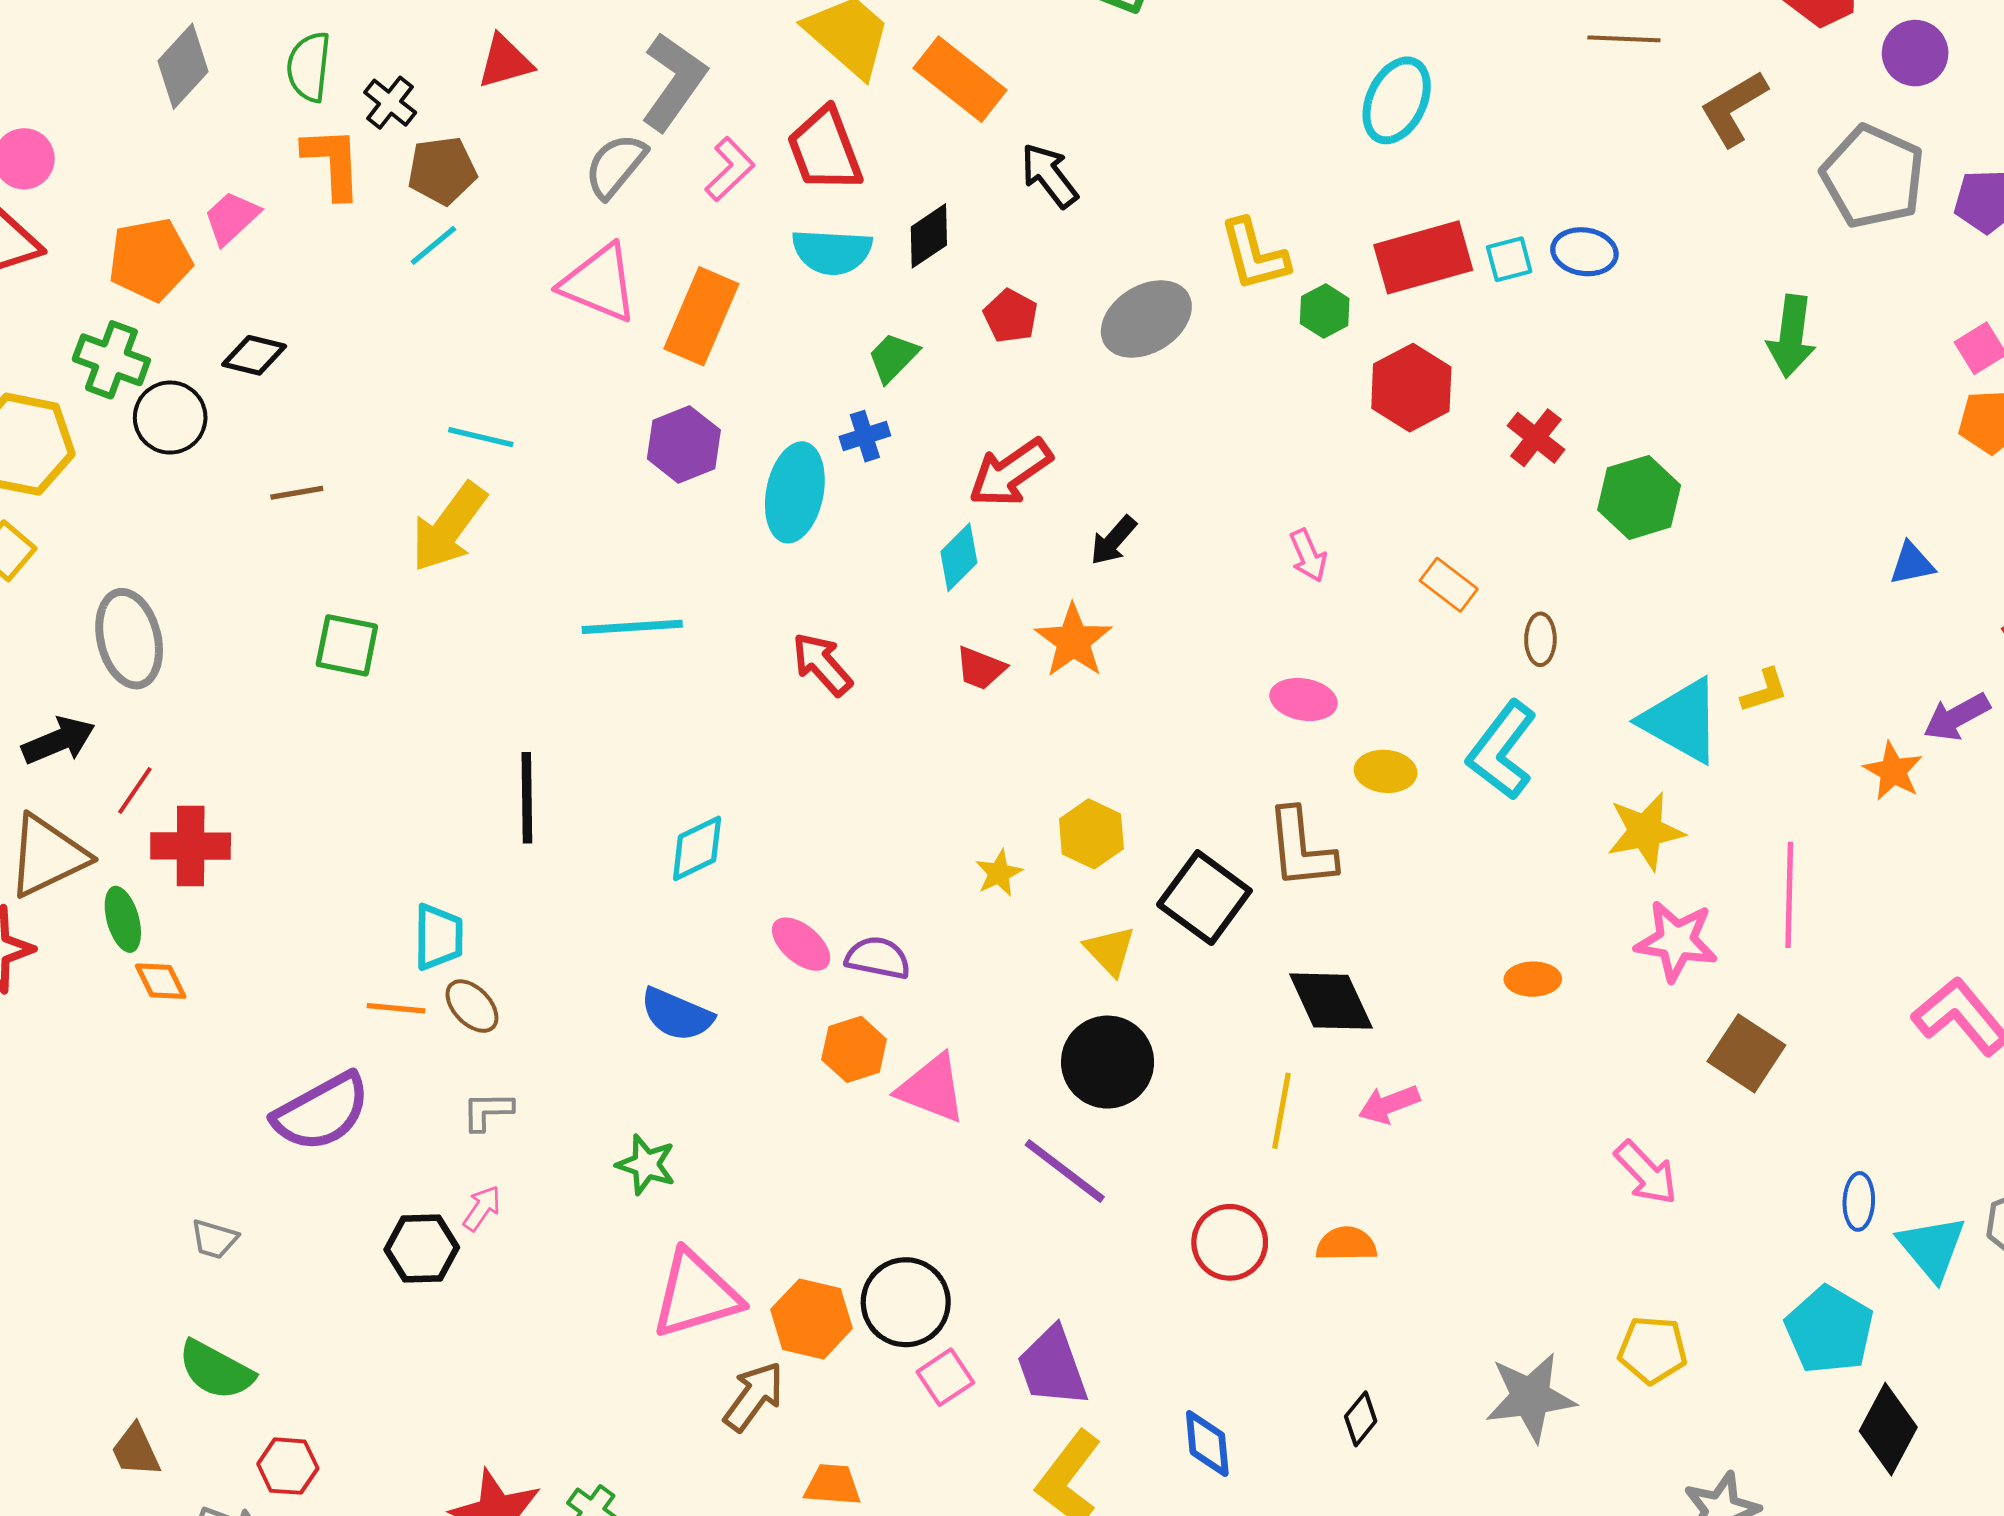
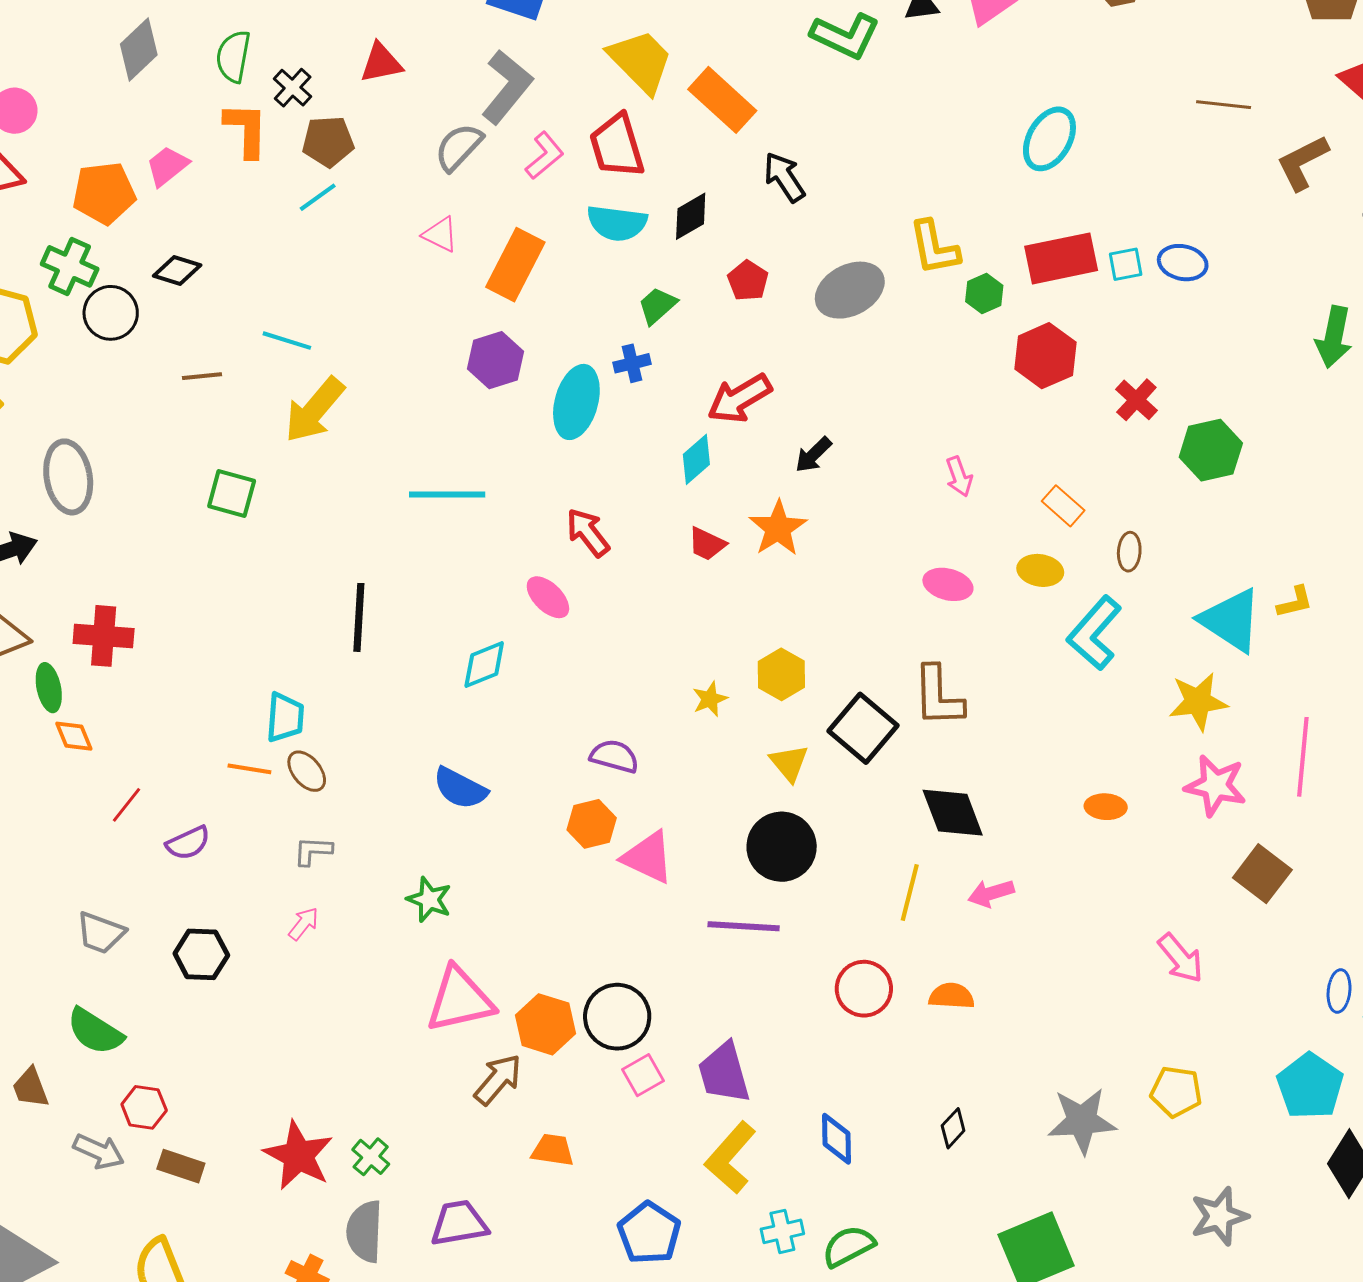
pink triangle: (599, 283) -> (440, 234), size x0.6
cyan line: (481, 437) -> (287, 341), moved
yellow ellipse: (1386, 771) -> (1040, 570), moved
red line: (135, 791) -> (126, 805), moved
pink ellipse: (801, 944) -> (548, 597), moved
purple semicircle: (322, 1112) -> (188, 843), size x0.6
purple line: (1065, 1171) -> (744, 926), turned -38
gray trapezoid: (214, 1239) -> (101, 933), size x1.4
black hexagon: (422, 1248) -> (201, 954), moved

